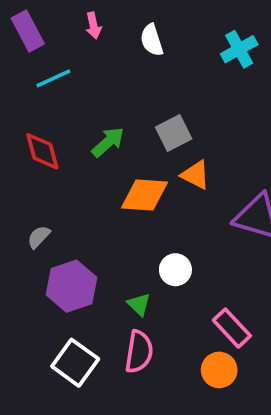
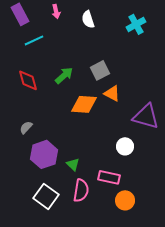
white circle: (175, 270) -> (125, 146), moved
green triangle: (139, 304) -> (73, 164), moved
pink rectangle: (232, 328) -> (109, 177), moved, turned -35

